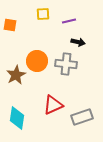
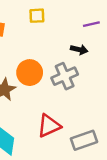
purple line: (69, 21) -> (91, 24), moved
gray cross: (66, 64) -> (65, 76), turned -30

